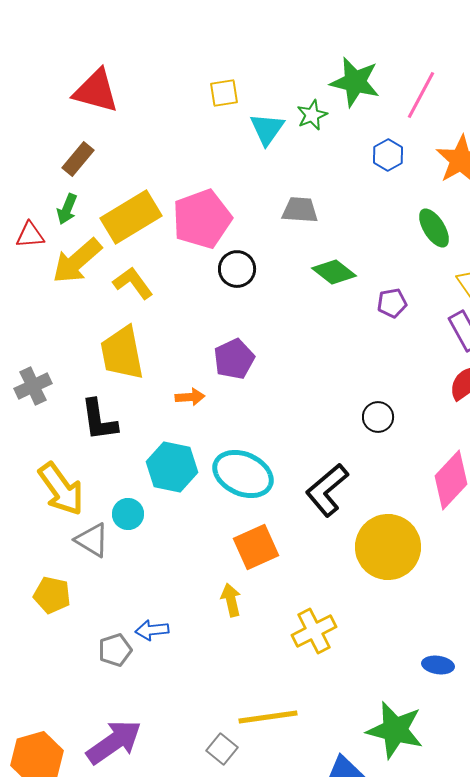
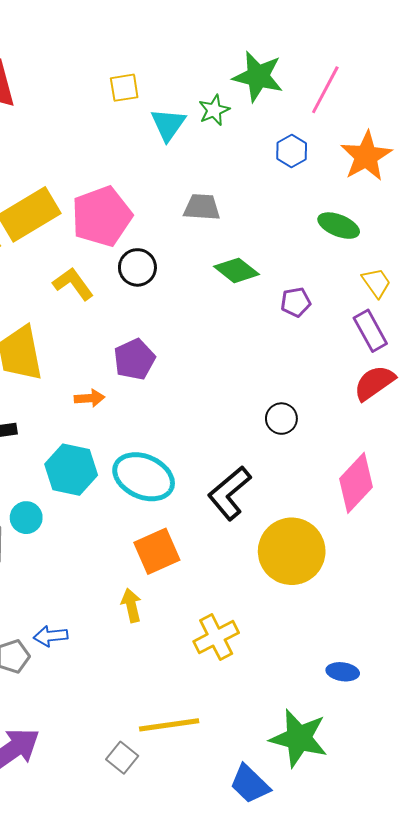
green ellipse: (434, 228) -> (339, 226), turned -36
yellow L-shape: (133, 283) -> (73, 284), moved

